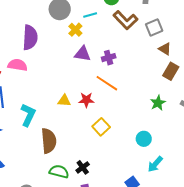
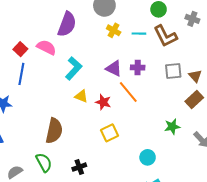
cyan line: (90, 15) -> (139, 34), moved
gray square: (154, 27) -> (173, 71), moved
yellow cross: (75, 30) -> (114, 30), turned -32
purple triangle: (83, 54) -> (114, 68), moved
cyan L-shape: (28, 115) -> (74, 68), moved
green semicircle: (59, 172) -> (44, 162), moved, turned 30

